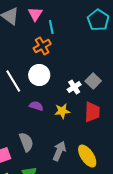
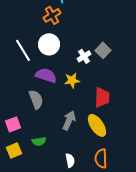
purple semicircle: (36, 106) -> (46, 75), size x1.5
red trapezoid: (92, 112) -> (102, 97), moved
gray semicircle: (26, 142) -> (36, 99), moved

